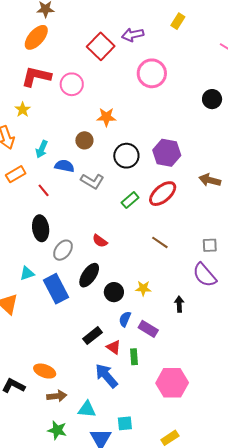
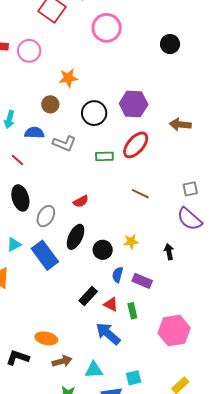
green rectangle: (130, 200) -> (104, 156), turned 48
red semicircle: (100, 241) -> (81, 201), turned -56

